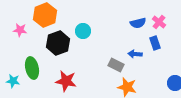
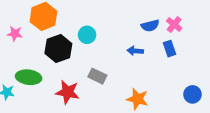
blue arrow: (135, 54) -> (135, 51), moved
gray rectangle: (116, 65) -> (97, 76), moved
green ellipse: (32, 68) -> (29, 77), turned -70

